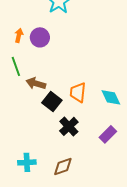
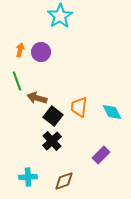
black cross: (69, 126) -> (52, 141), moved
purple rectangle: (108, 134) -> (101, 155), moved

